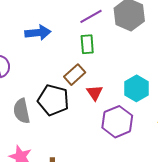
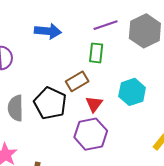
cyan hexagon: (136, 88) -> (132, 92), moved
purple hexagon: (117, 122) -> (91, 134), moved

